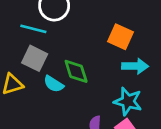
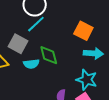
cyan line: (33, 29) -> (36, 24), moved, turned -60
cyan semicircle: (54, 84) -> (31, 64), turned -42

